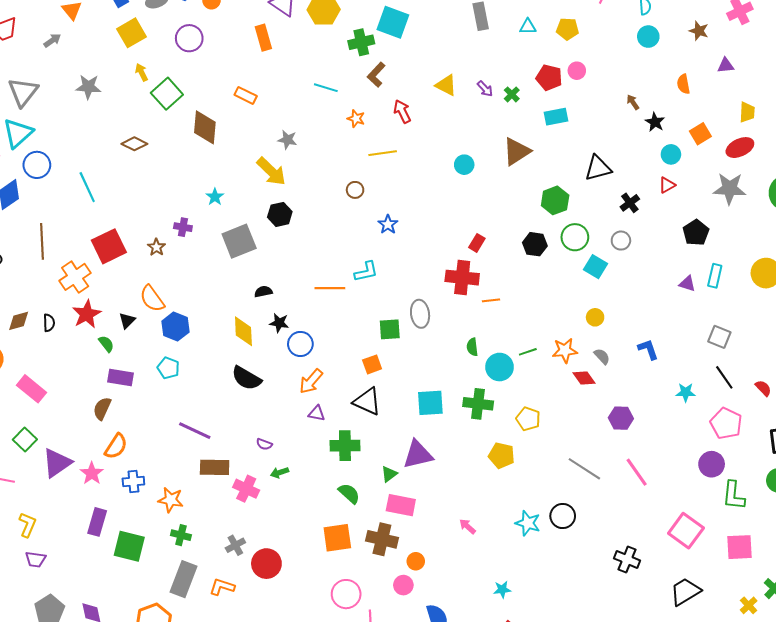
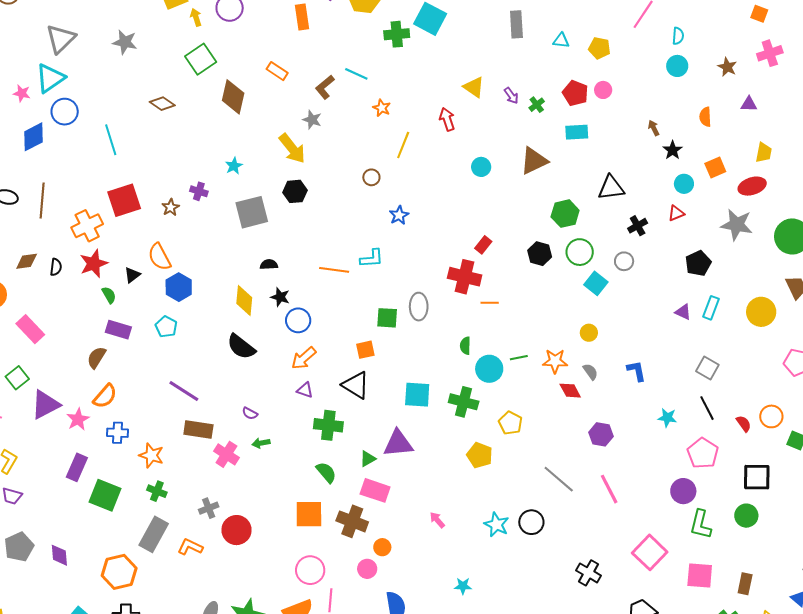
yellow arrow: (141, 72) -> (196, 17), moved
brown L-shape: (376, 75) -> (325, 87), moved
red arrow: (402, 111) -> (447, 119), moved
yellow line: (383, 153) -> (403, 145), turned -68
brown line: (42, 241) -> (42, 201), moved

